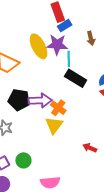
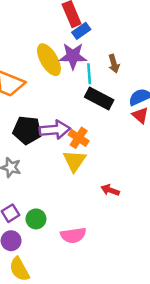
brown arrow: (91, 38) -> (114, 64), moved
red arrow: (90, 148) -> (110, 190), moved
green circle: (23, 160) -> (36, 219), moved

